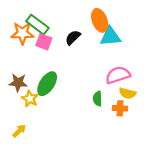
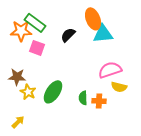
pink square: (44, 42) -> (37, 48), moved
green ellipse: (47, 84) -> (53, 92), moved
green semicircle: (97, 99) -> (83, 98), moved
orange cross: (120, 108) -> (99, 101), moved

